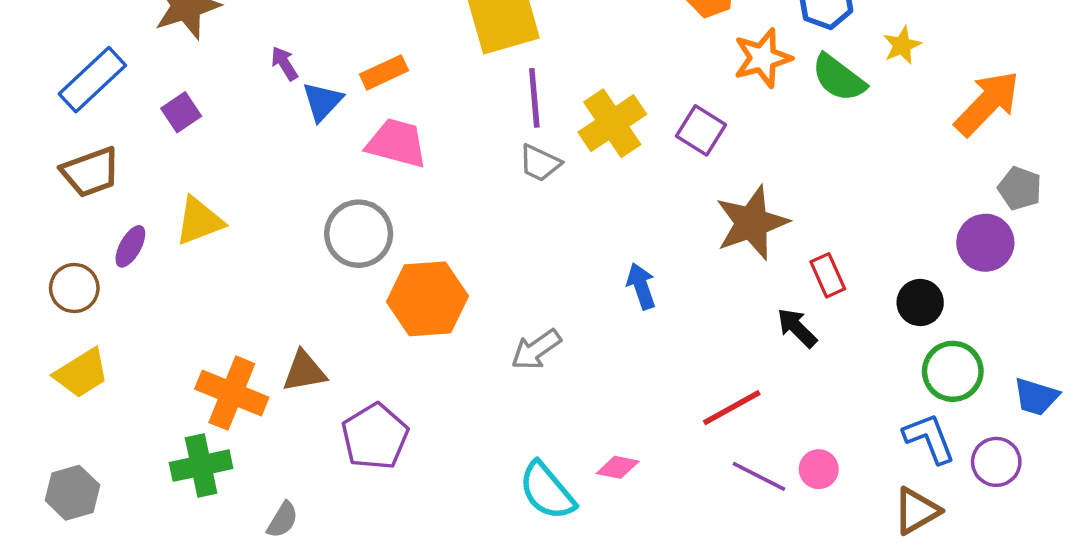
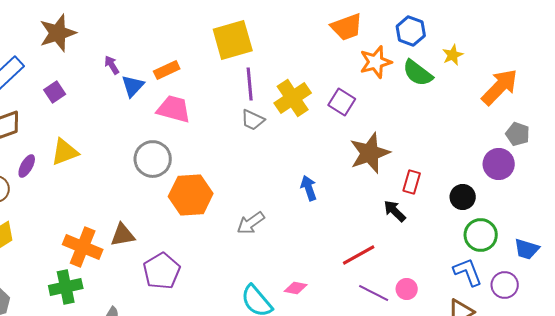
red rectangle: (828, 275) -> (412, 182), turned 40

